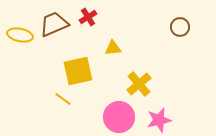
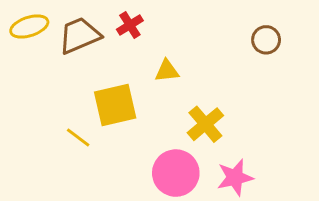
yellow ellipse: (20, 35) -> (29, 26), moved, turned -30
yellow line: (63, 99) -> (78, 138), moved

